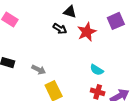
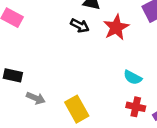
gray arrow: (39, 70) -> (36, 98), moved

